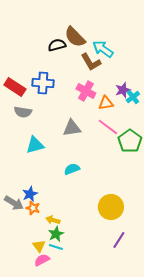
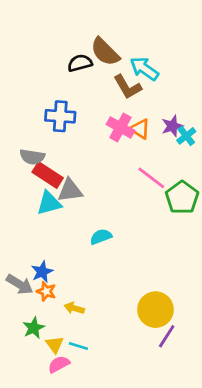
red rectangle: (15, 87) -> (48, 175), moved
orange triangle: (106, 103) -> (140, 129), moved, turned 42
gray triangle: (72, 128) -> (70, 190), moved
yellow circle: (111, 207) -> (155, 310), moved
green star: (56, 234) -> (34, 328), moved

